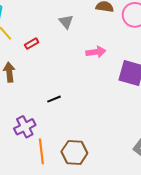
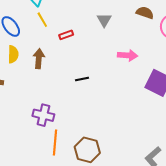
black line: (54, 99) -> (82, 79), moved
purple cross: (25, 127) -> (43, 115), turned 30

